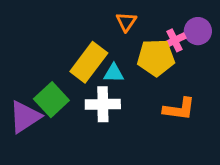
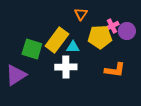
purple circle: (198, 31) -> (127, 31), moved
green square: (51, 100) -> (32, 49), moved, turned -30

